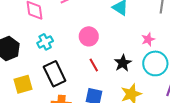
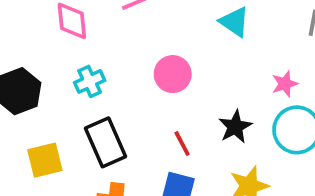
red line: (94, 65) -> (182, 143), moved

